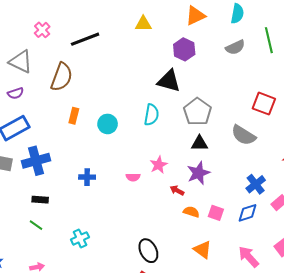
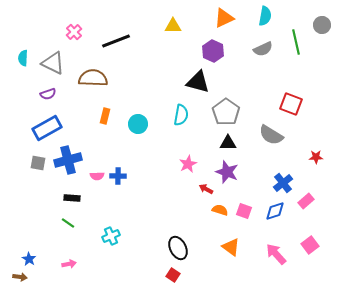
brown semicircle: (62, 77) -> (93, 78), turned -108
purple star: (198, 173) -> (227, 172), turned -30
pink semicircle: (133, 177) -> (97, 176), moved

